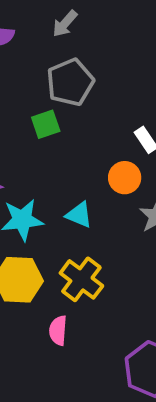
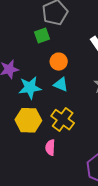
orange circle: (125, 178) -> (59, 62), moved

